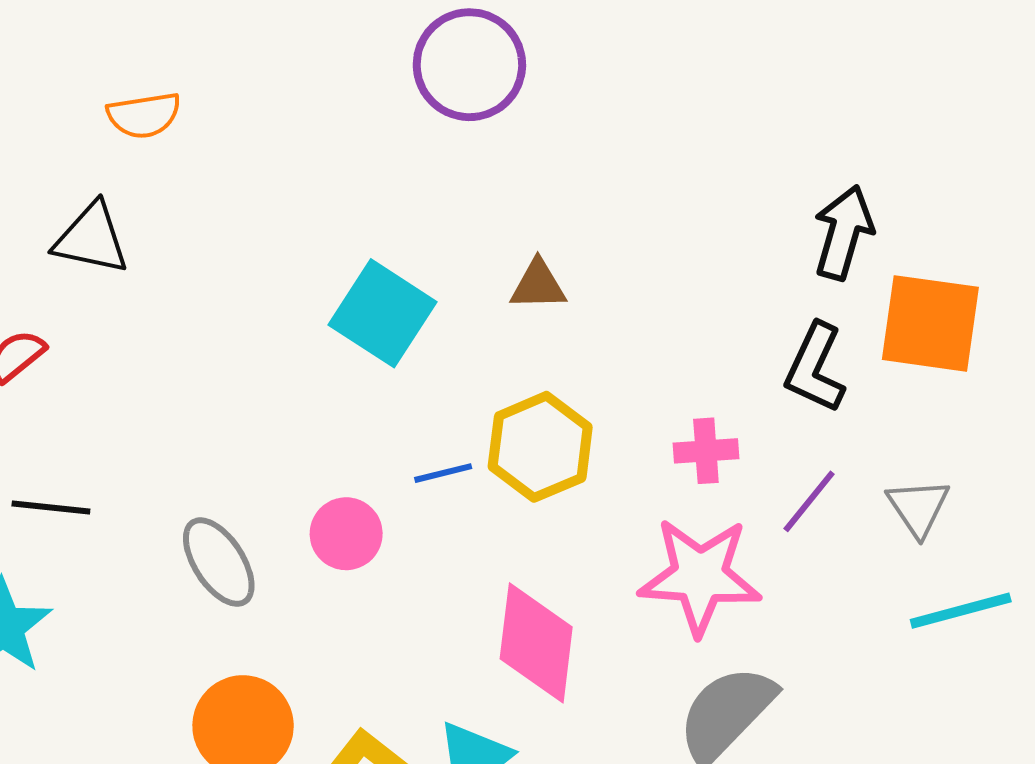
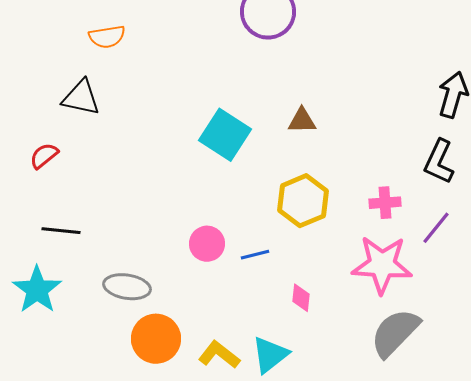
blue line: (443, 473) -> (255, 255), moved
gray ellipse: (219, 562) -> (127, 287), moved, turned -48
pink diamond: (536, 643) -> (301, 298), size x0.5

